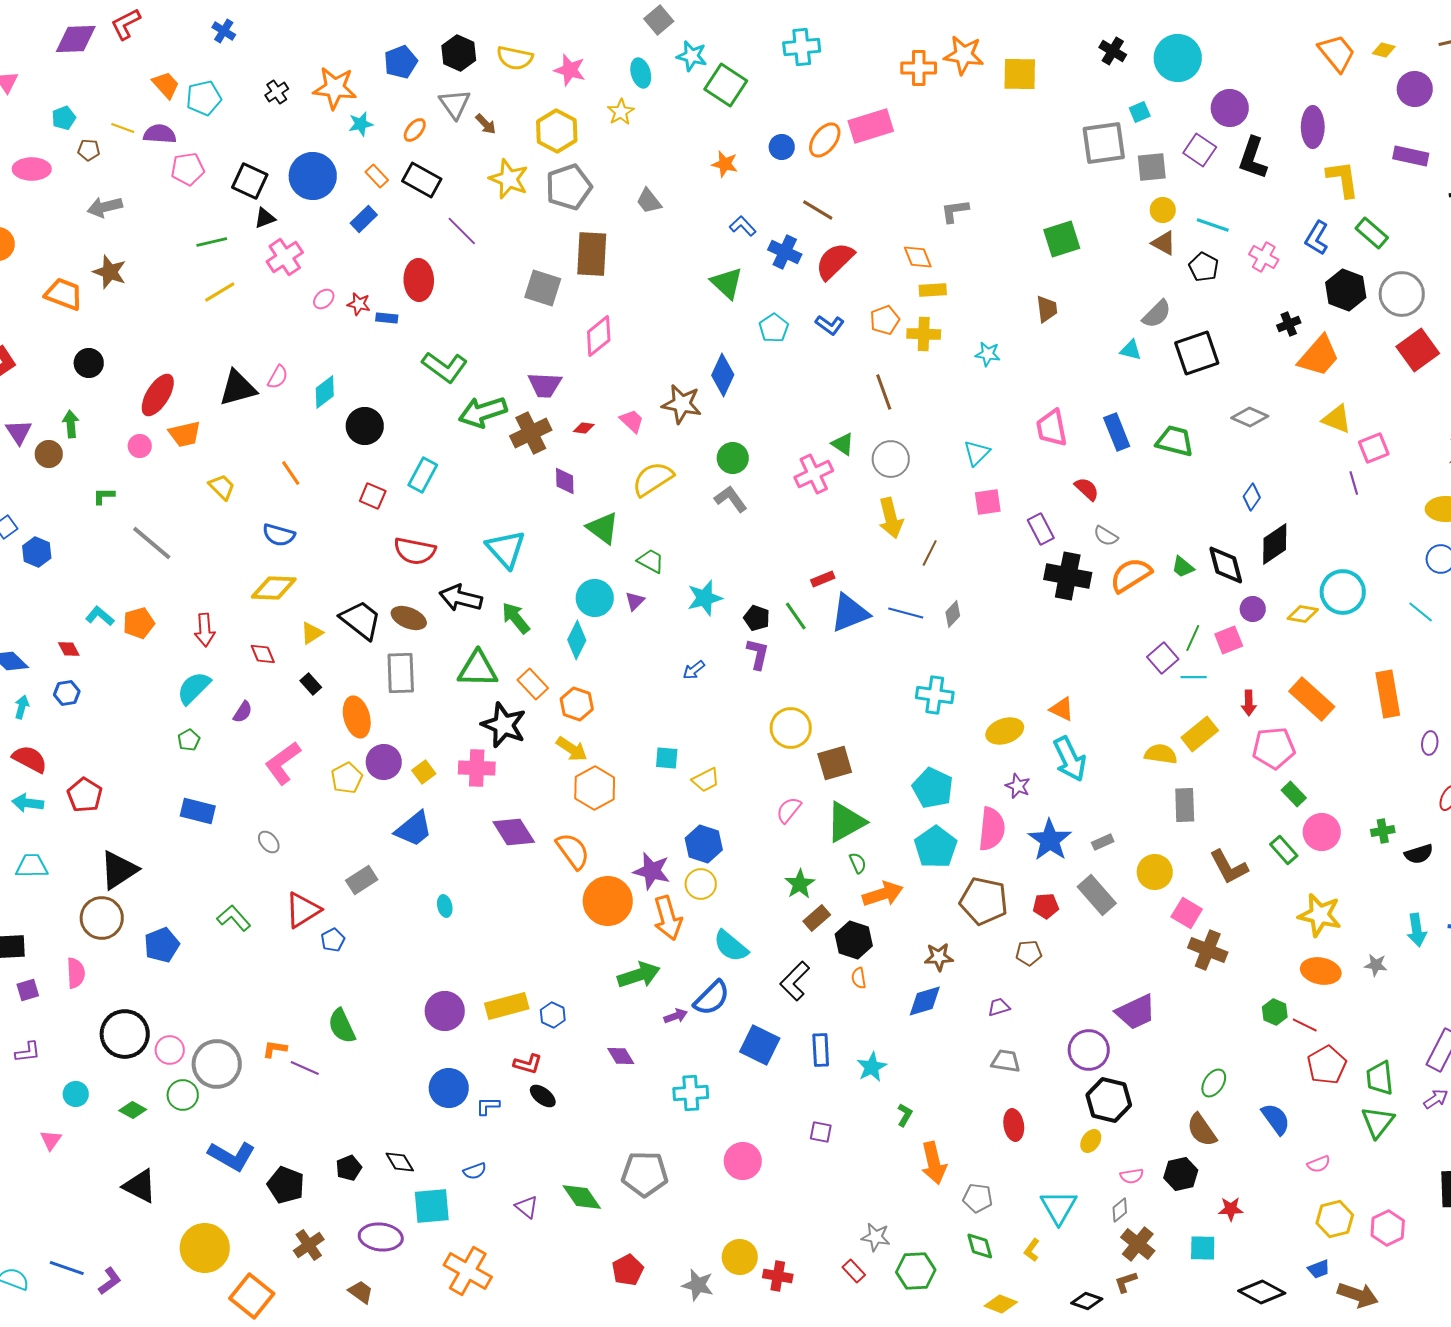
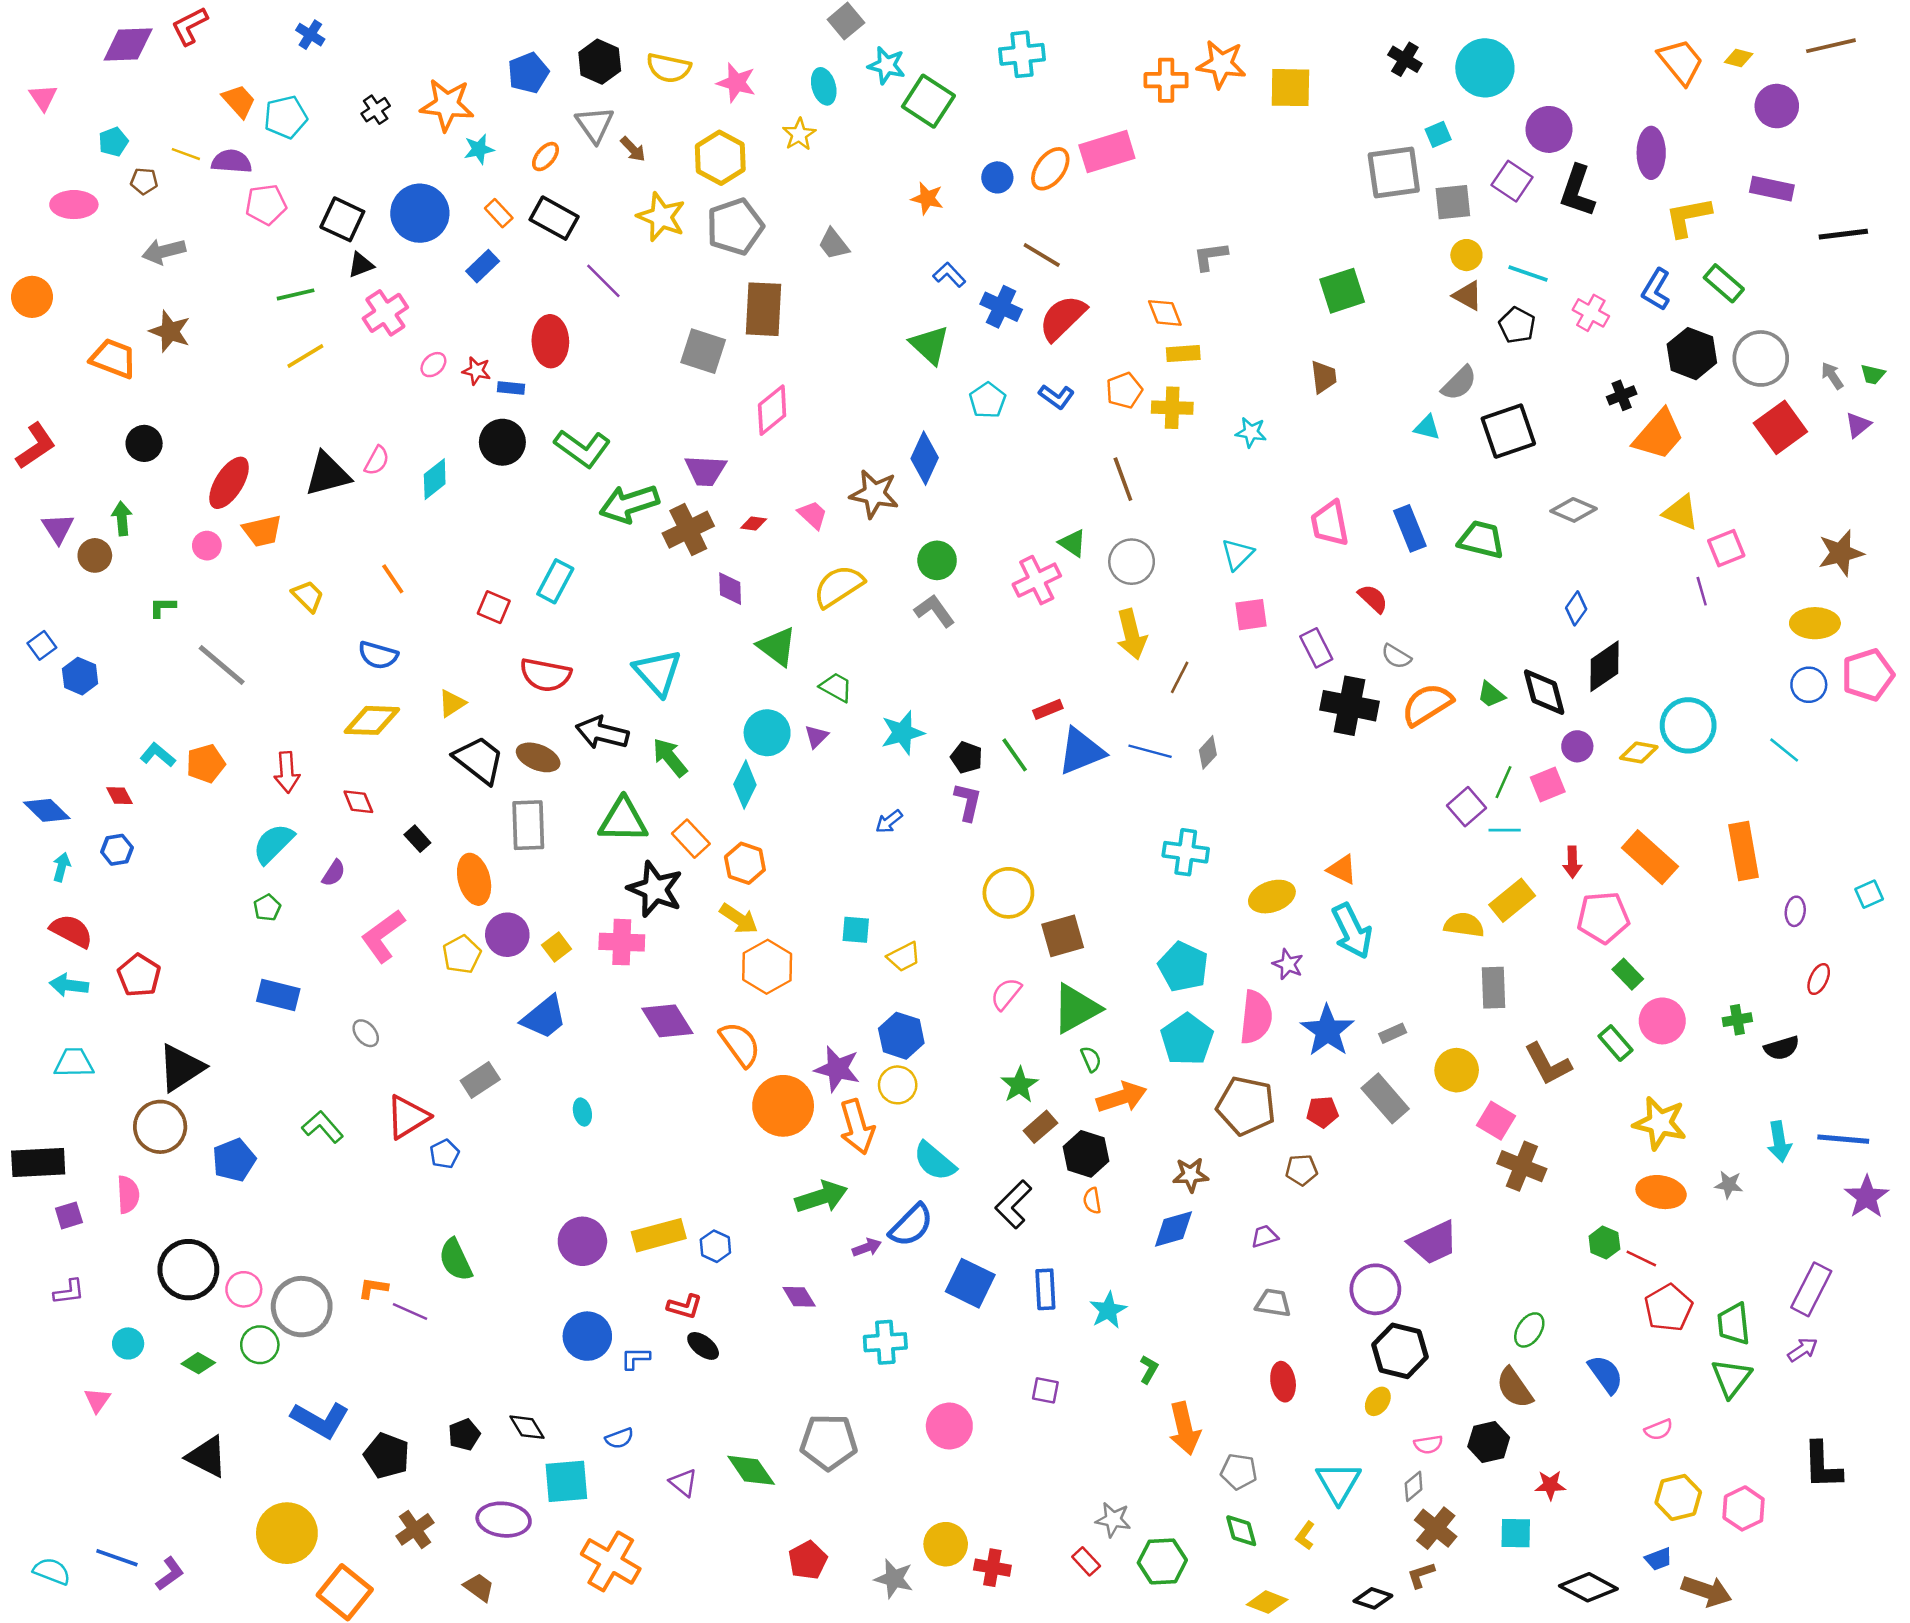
yellow L-shape: (1343, 179) -> (1688, 217), turned -93
black circle: (365, 426) -> (502, 442), moved
yellow triangle: (312, 633) -> (452, 703), moved

